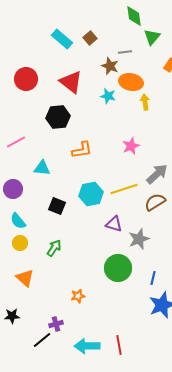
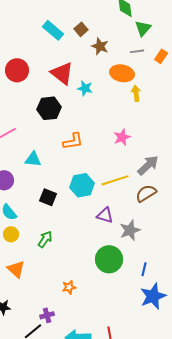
gray line: (125, 52) -> (137, 51), moved
brown star: (110, 66) -> (100, 46), moved
cyan star: (108, 96) -> (85, 88), moved

